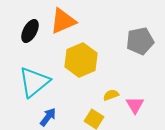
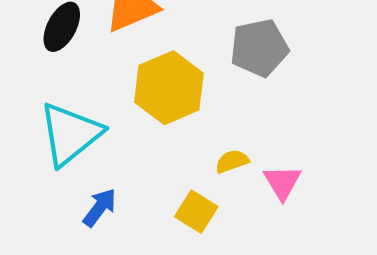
gray pentagon: (140, 41) -> (259, 48), moved

